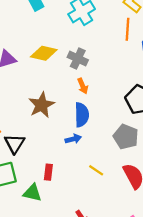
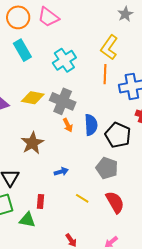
gray cross: (78, 59) -> (63, 101), size x1.4
blue semicircle: (82, 115) -> (91, 125), moved

